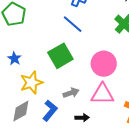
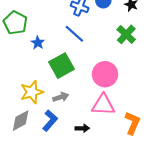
blue star: (14, 58) -> (38, 43), moved
gray arrow: (71, 93) -> (61, 97), moved

